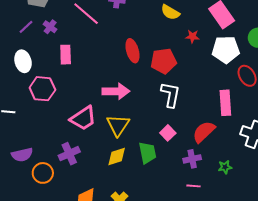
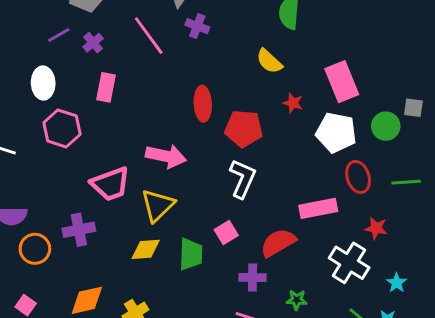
pink rectangle: (225, 103) -> (318, 208), turned 70

